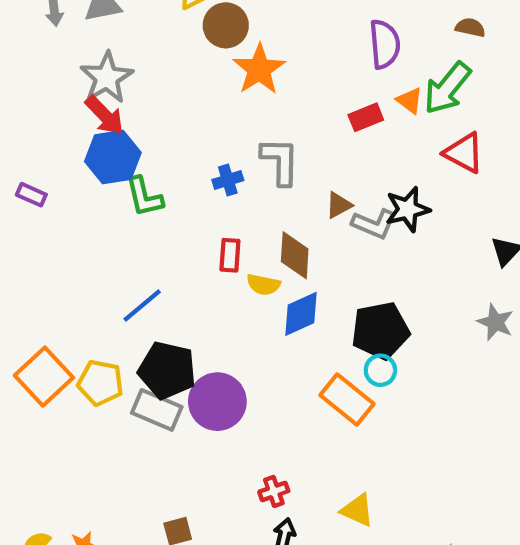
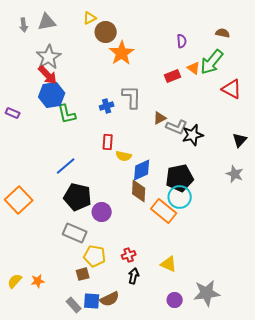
purple semicircle: (385, 44) -> (182, 41), size x0.6
red triangle: (464, 153) -> (232, 89), moved
black star: (408, 209) -> (193, 135), moved
brown diamond: (295, 255) -> (139, 191), moved
cyan circle: (380, 370) -> (180, 197), size x1.5
yellow pentagon: (100, 383) -> (95, 256), moved
purple circle: (217, 402) -> (102, 212), size x0.7
gray rectangle: (157, 410) -> (75, 233), moved

